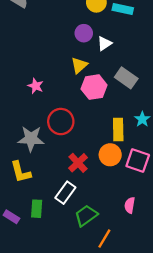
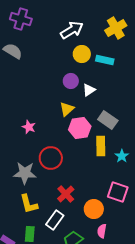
yellow rectangle: (118, 130) -> (101, 146), moved
orange circle: (110, 155) -> (94, 209), moved
yellow L-shape: (21, 172) -> (29, 204), moved
pink semicircle: (130, 205) -> (102, 231), moved

